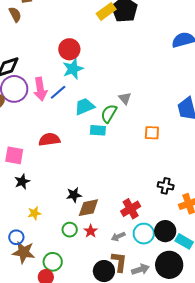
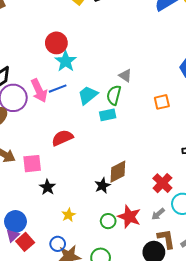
blue line: (58, 92) -> (58, 89), turned 36
brown diamond: (88, 208) -> (118, 172), moved
red star: (91, 231) -> (129, 217), size x1.6

